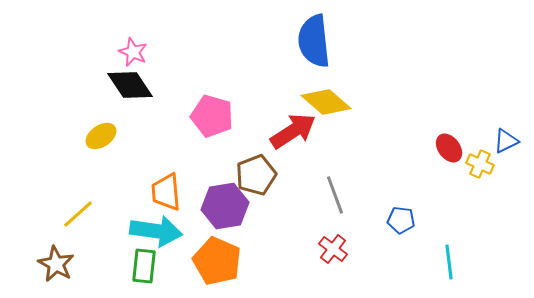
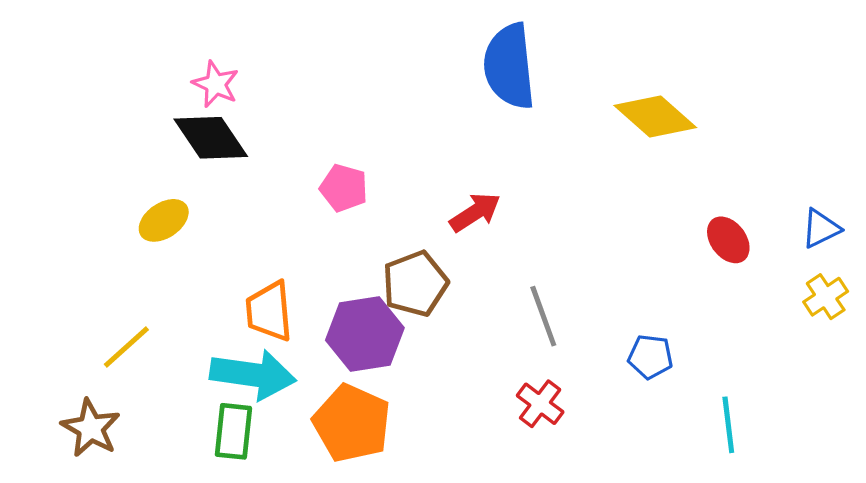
yellow diamond: (326, 102) -> (655, 117), moved
pink pentagon: (212, 116) -> (344, 188), size x0.7
red arrow: (293, 131) -> (475, 212), size x0.7
yellow cross: (480, 164) -> (826, 297), moved, turned 32

